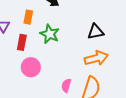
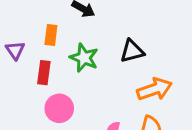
black triangle: (96, 32) -> (132, 51), moved

